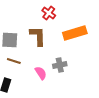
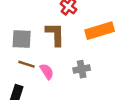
pink semicircle: (41, 73) -> (47, 71), moved

